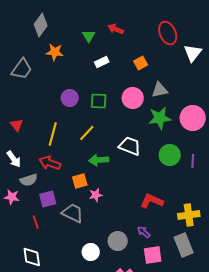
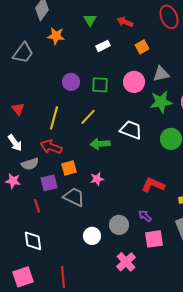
red arrow: (116, 29) -> (125, 22), moved
orange square: (80, 181) -> (69, 168), moved

